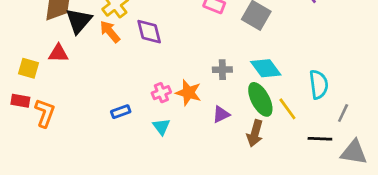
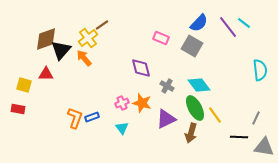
purple diamond: (149, 32) -> (141, 68), moved
gray cross: (222, 70) -> (167, 86), turned 32
cyan semicircle: (319, 85) -> (260, 70), moved
orange L-shape: (45, 113) -> (75, 118), moved
purple triangle: (221, 114) -> (166, 119), size x1.5

